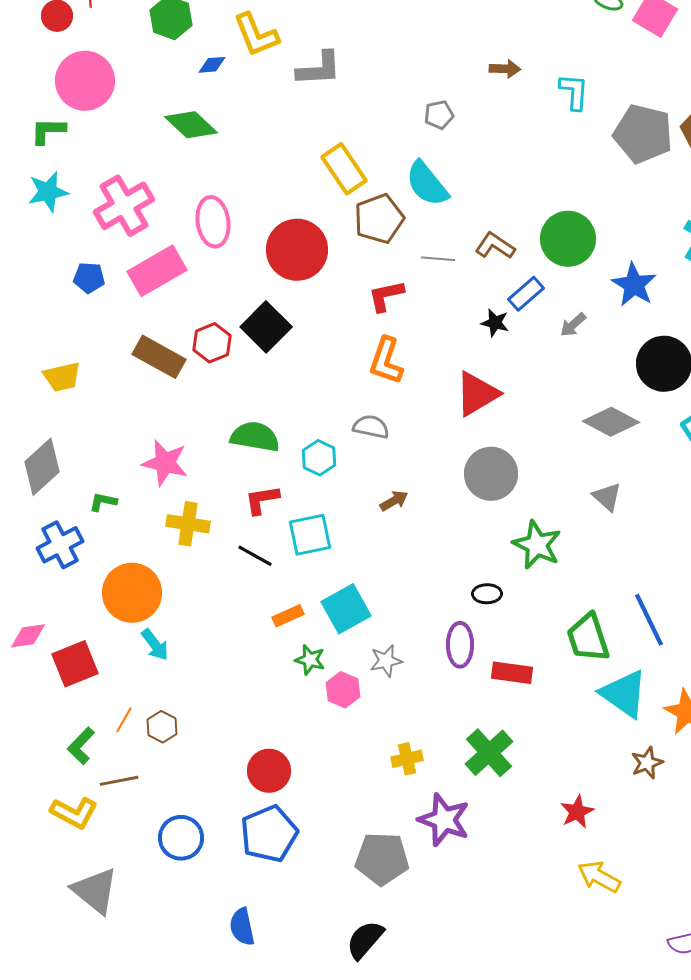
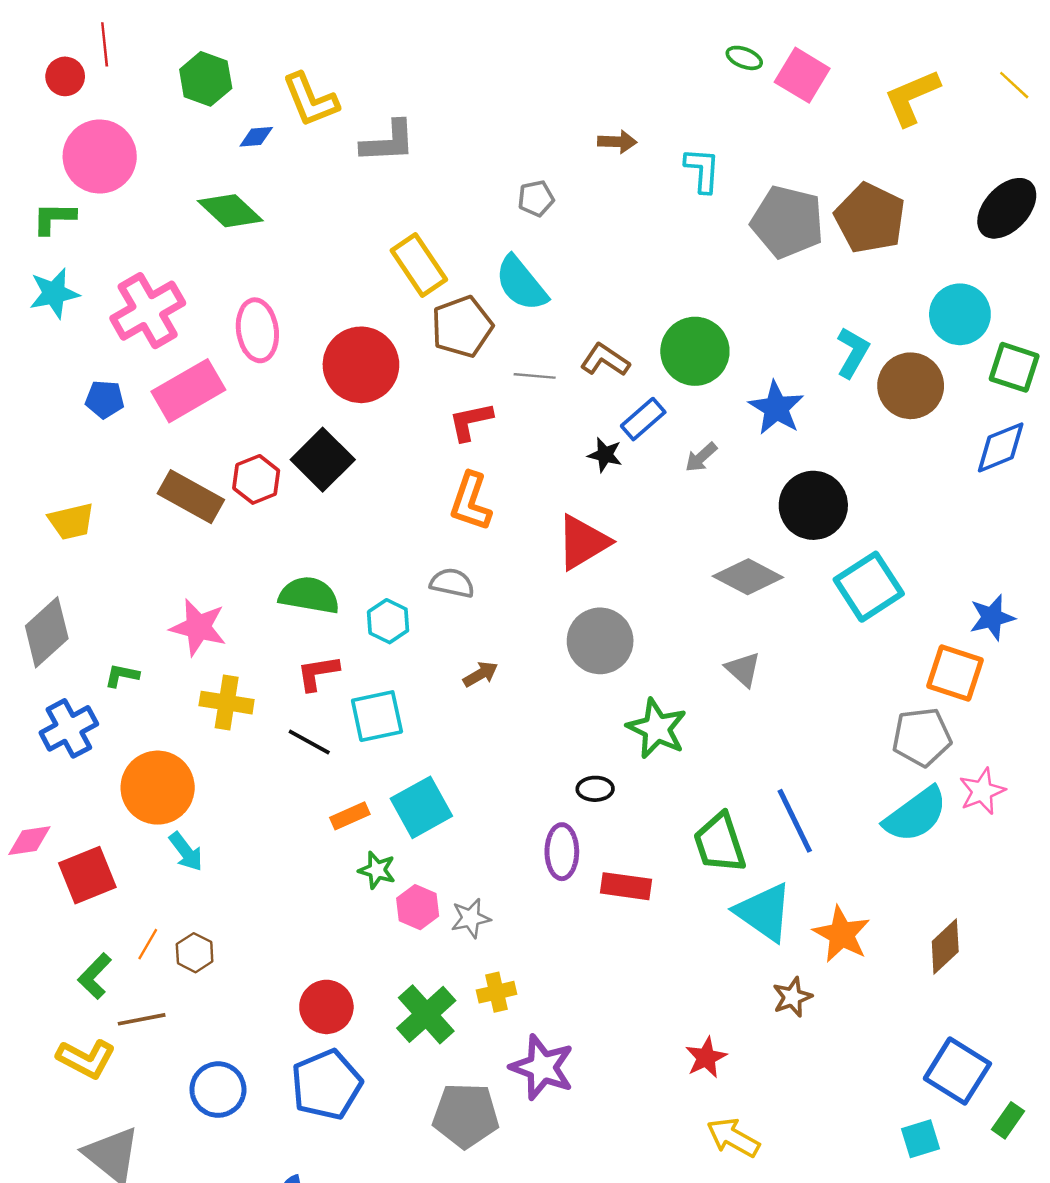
gray star: (386, 661) -> (471, 918), moved
green cross: (489, 753) -> (426, 1014), moved

